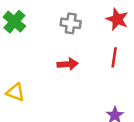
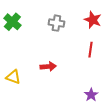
red arrow: (68, 64) -> (48, 67), moved

